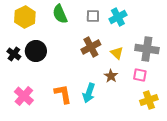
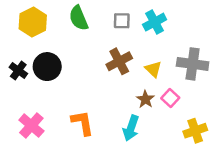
pink square: (140, 75) -> (170, 98), moved, turned 32
cyan arrow: (89, 93) -> (131, 128), moved

